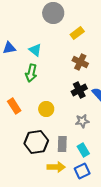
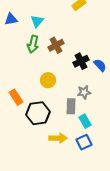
cyan triangle: (35, 50) -> (37, 21), turned 32
brown cross: (80, 62) -> (56, 45), moved, turned 35
orange rectangle: (14, 106) -> (16, 97), moved
gray rectangle: (62, 144) -> (71, 106), moved

